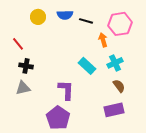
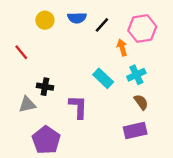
black line: (86, 21) -> (102, 25), turned -64
black cross: (26, 66) -> (45, 87), moved
purple pentagon: (58, 118) -> (46, 140), moved

